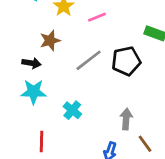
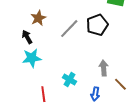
black arrow: (31, 63) -> (27, 37), turned -120
cyan cross: (72, 110) -> (69, 80), moved

